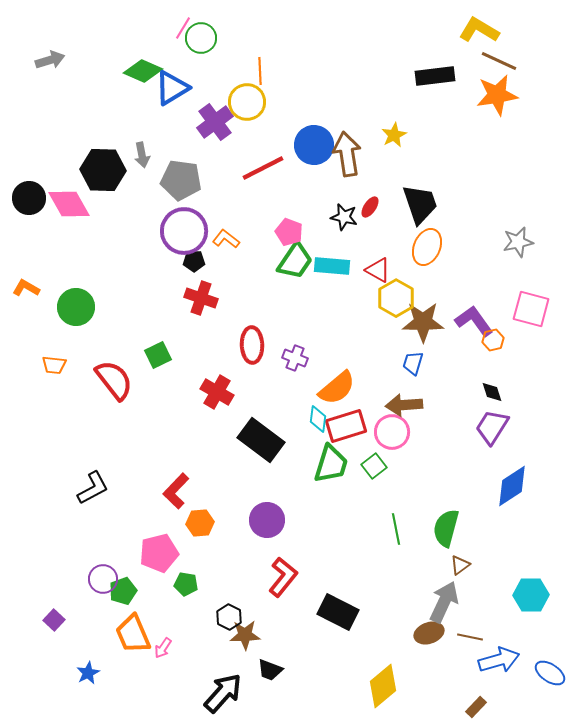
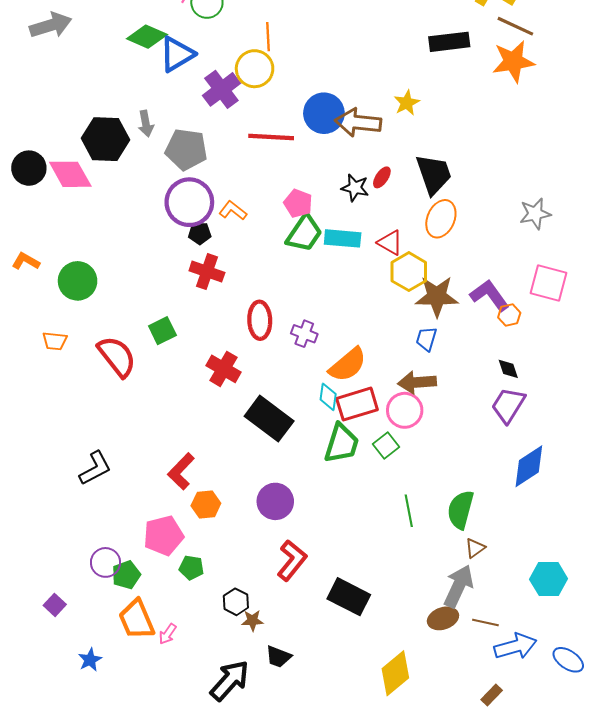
gray arrow: (50, 60) -> (51, 25), size x1.4
brown arrow: (347, 154) -> (358, 123), turned -75
red line: (263, 168) -> (271, 137), turned 30
brown star: (245, 635) -> (252, 620), size x0.7

